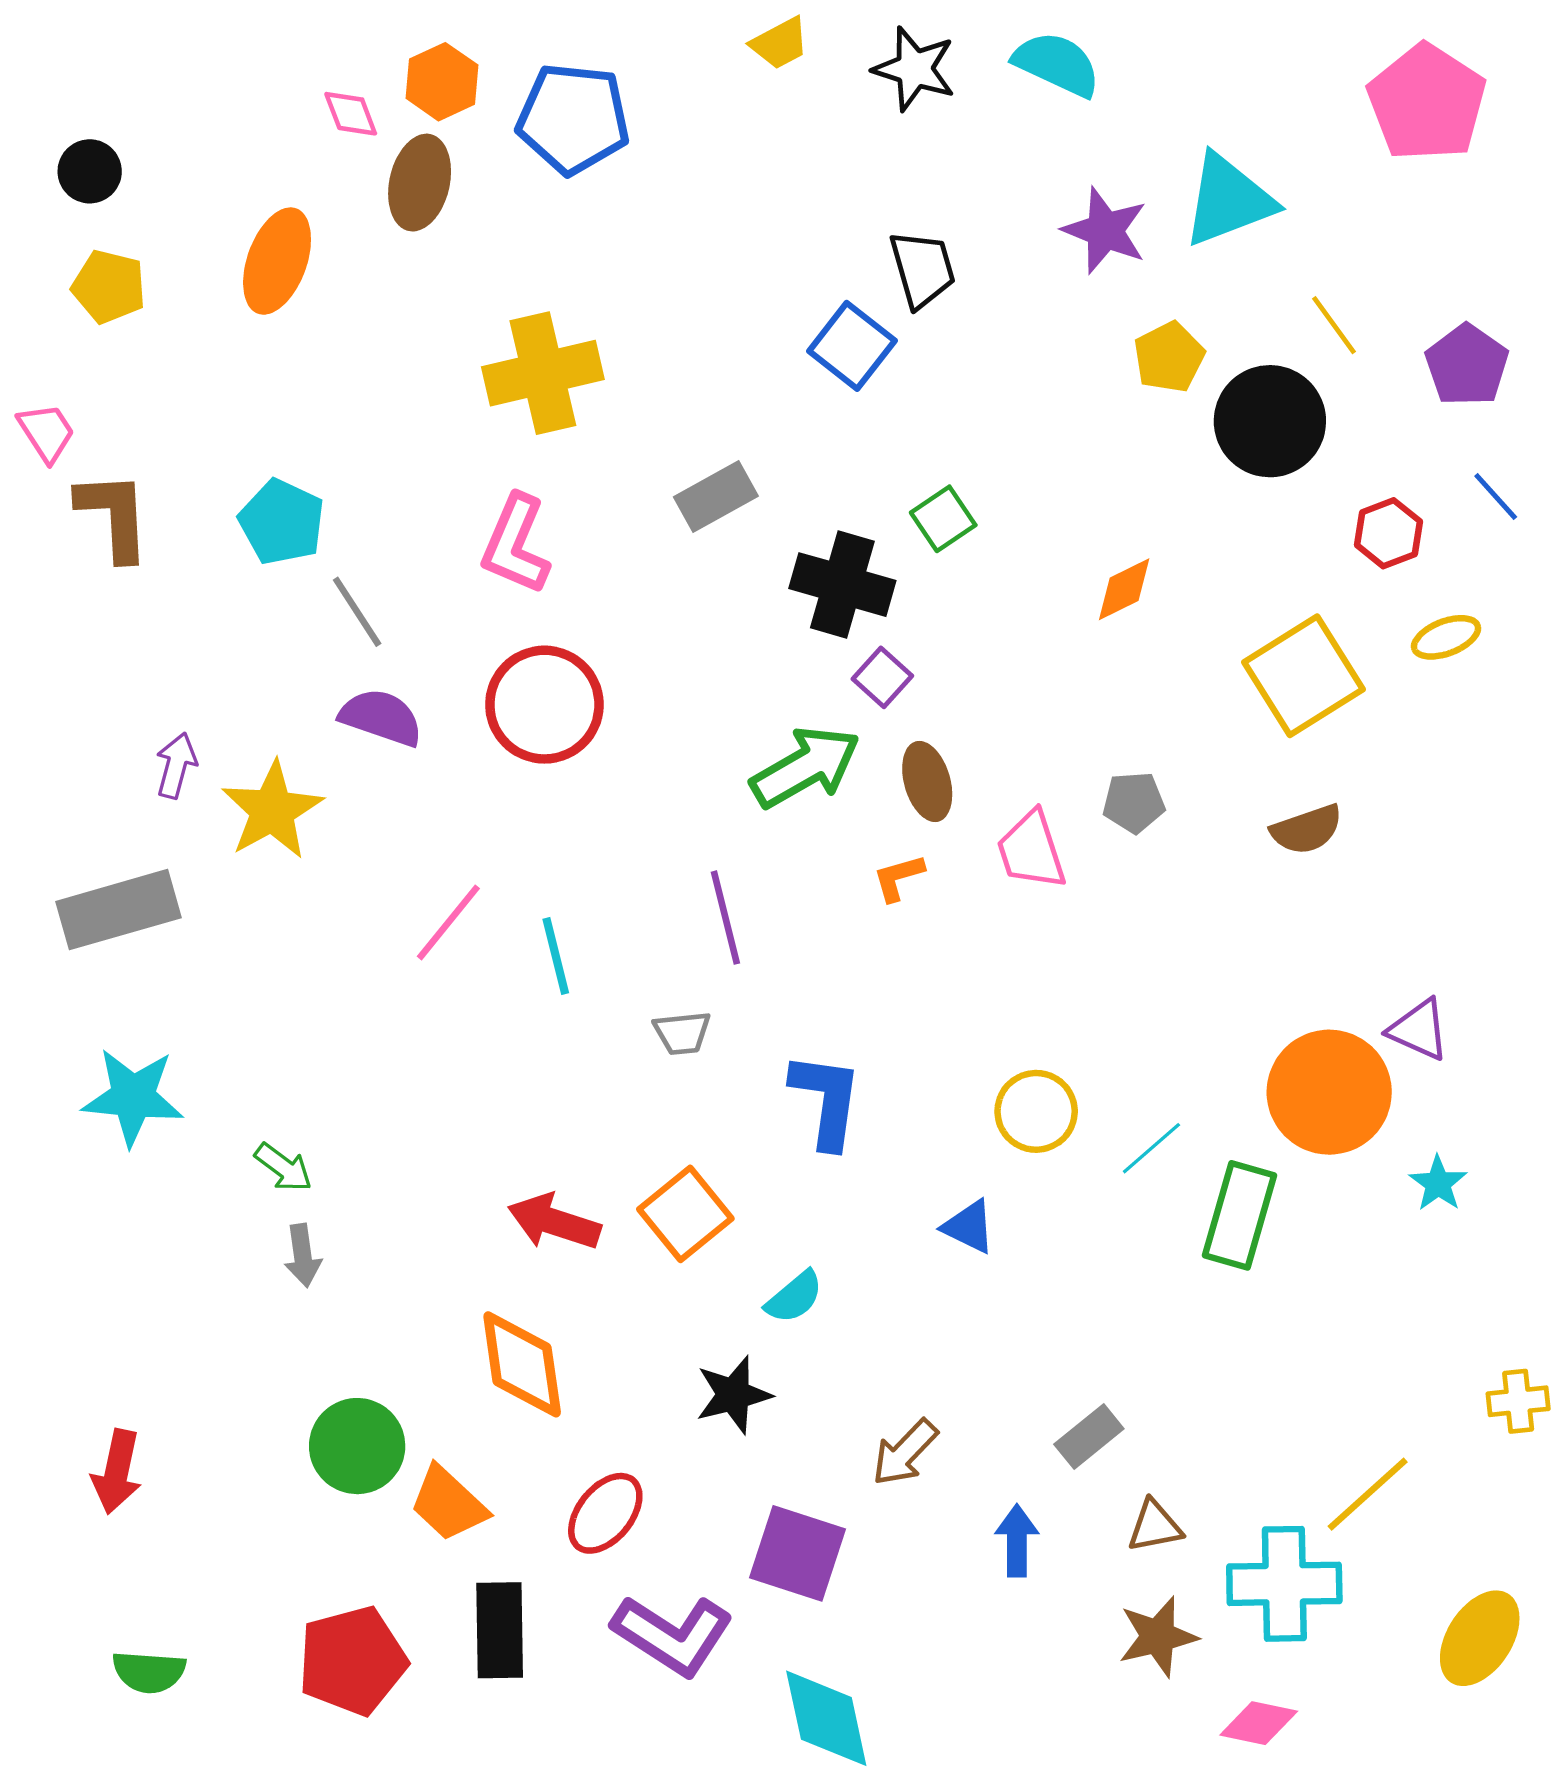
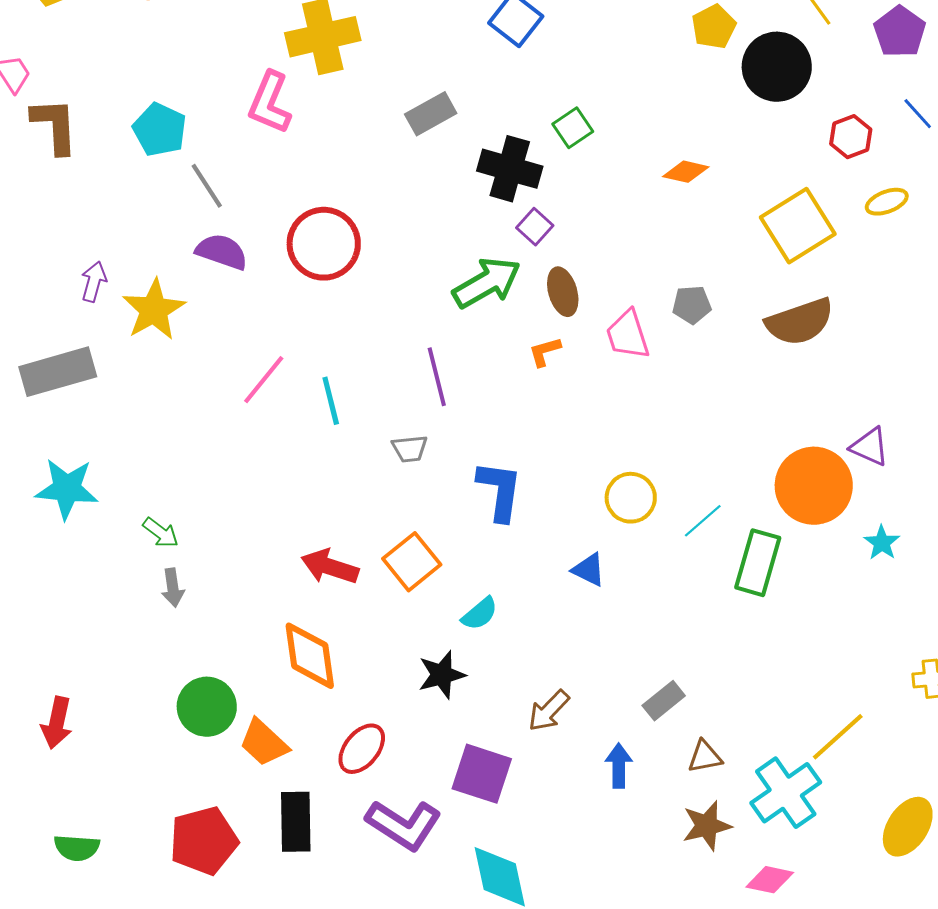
pink L-shape: (516, 544) -> (270, 103), moved
orange diamond: (1124, 589) -> (686, 172), turned 39
brown semicircle: (1307, 830) -> (800, 322), size x1.5
cyan cross: (1284, 1584) -> (786, 793), turned -34

